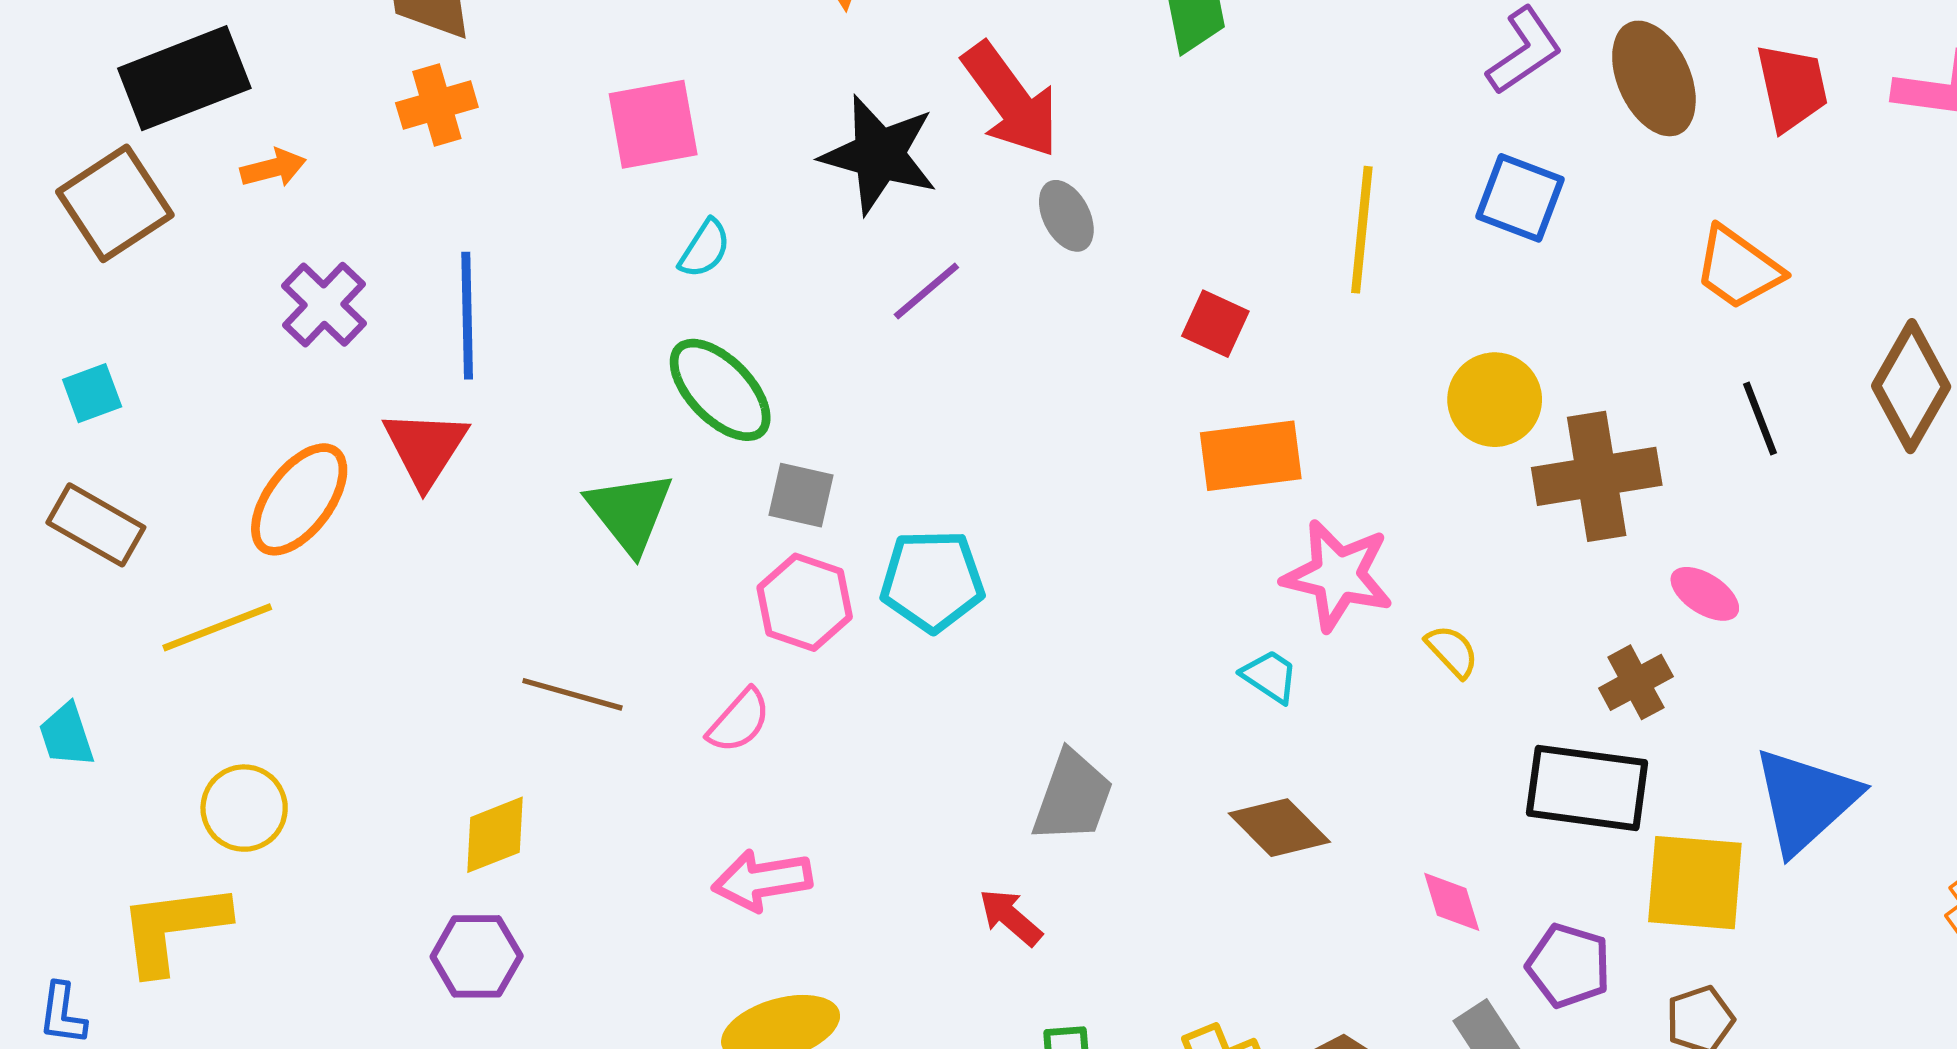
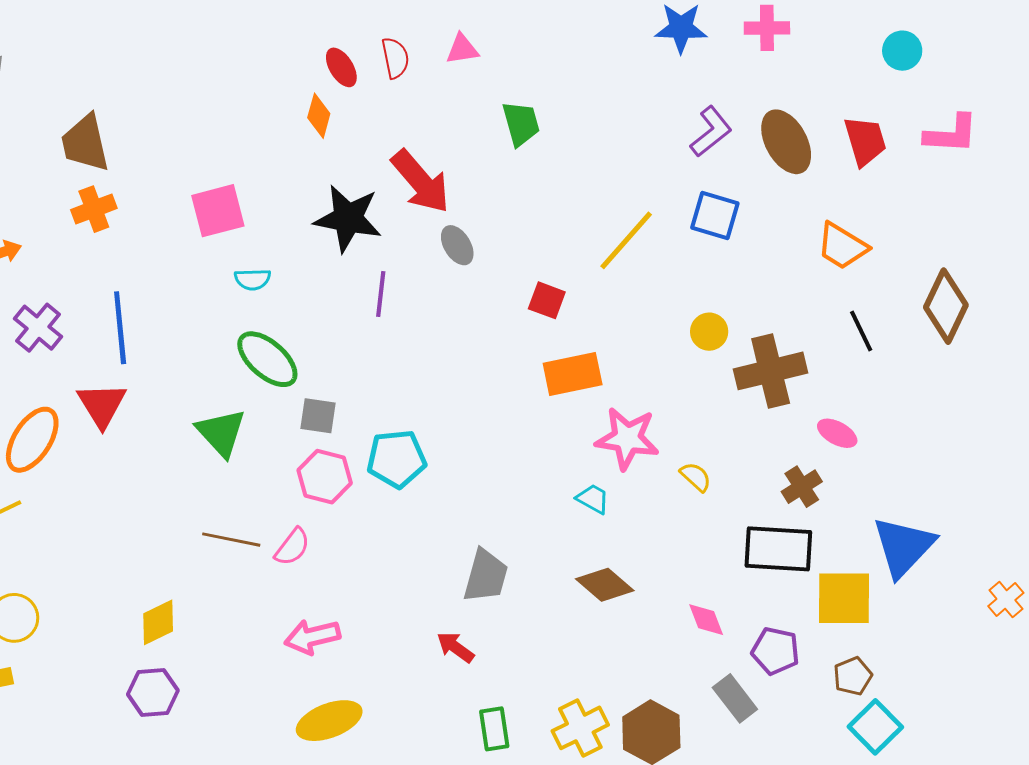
yellow line: (1362, 230) -> (626, 240), turned 40
cyan semicircle: (705, 249) -> (253, 279), turned 60
purple line: (926, 291) -> (381, 294), turned -39
yellow circle: (1495, 400) -> (709, 332), size x0.7
brown line: (572, 694) -> (231, 540), moved

